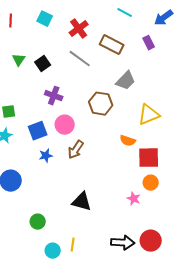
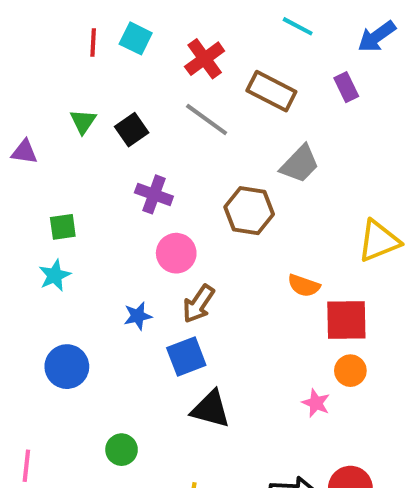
red line: (11, 21) -> (93, 43), moved
yellow triangle: (149, 115) -> (379, 241), moved
blue square: (38, 131) -> (186, 356), moved

